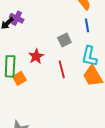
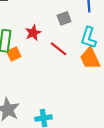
red line: (62, 69) -> (59, 49), turned -42

